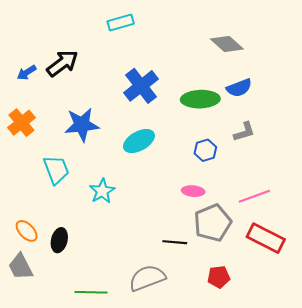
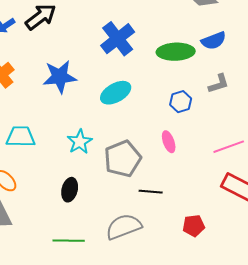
cyan trapezoid: (56, 170) -> (21, 137), moved, turned -68
pink ellipse: (193, 191) -> (169, 142), turned 65
gray pentagon: (213, 223) -> (123, 159), moved
black ellipse: (59, 240) -> (70, 190), moved

